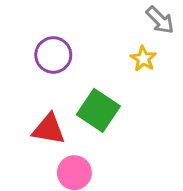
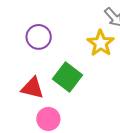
yellow star: (143, 59) -> (101, 43), size x1.5

